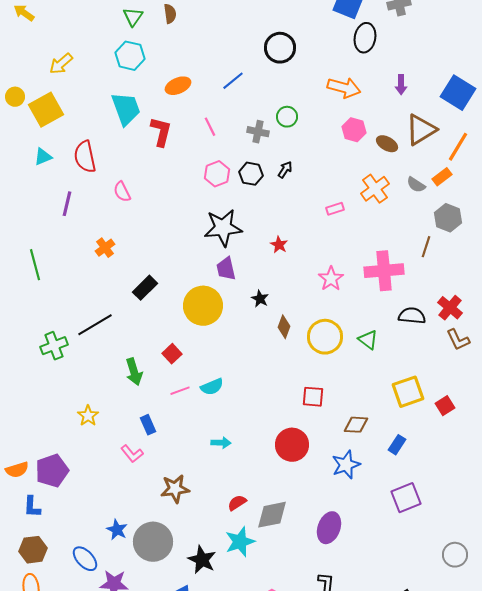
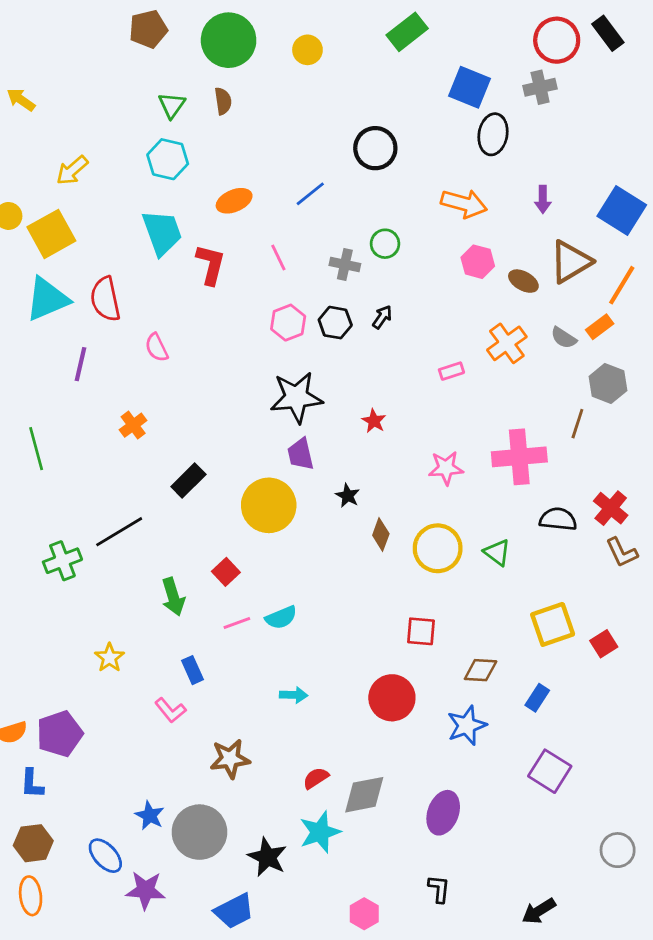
cyan triangle: (43, 157) -> (47, 299), size x1.8
pink star: (331, 279) -> (446, 468), turned 30
purple square: (406, 498) -> (550, 771), turned -36

